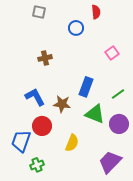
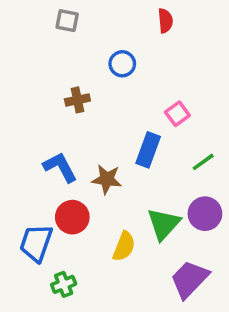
blue circle: (76, 28) -> (122, 64), moved
pink square: (112, 53) -> (177, 114), moved
green triangle: (95, 114) -> (164, 224), moved, turned 50

